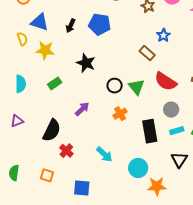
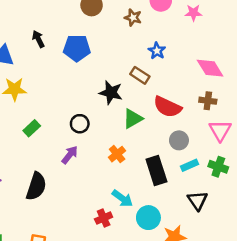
black arrow: (71, 26) -> (38, 39), moved, turned 136
black star: (86, 63) -> (111, 93), moved
black circle: (115, 86) -> (80, 124), moved
green triangle: (137, 87) -> (133, 119), turned 48
red cross: (66, 151) -> (104, 218), moved, turned 32
cyan arrow: (104, 154) -> (122, 198), moved

